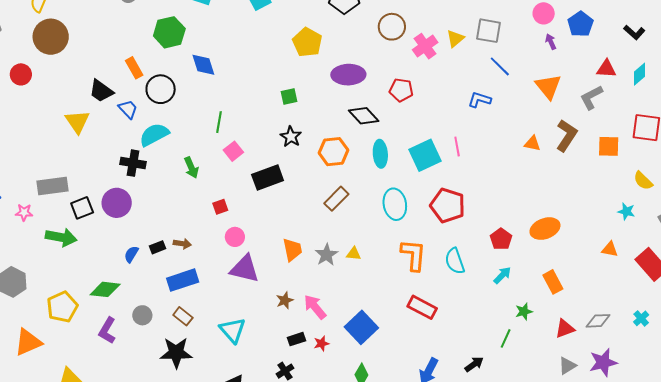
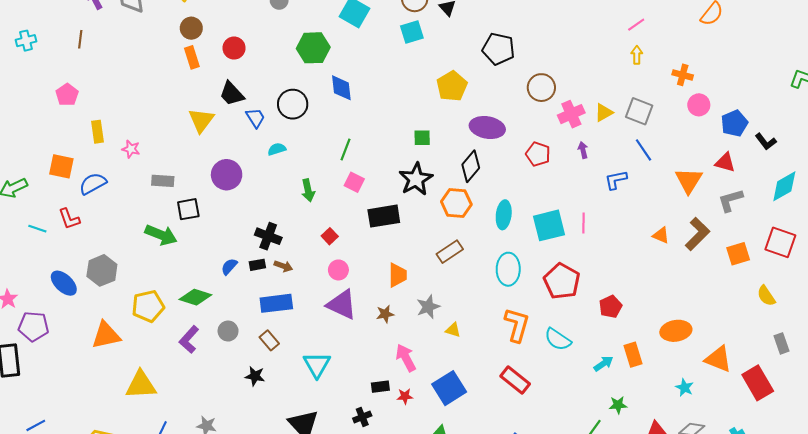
black L-shape: (634, 32) -> (766, 142), moved
brown circle: (51, 37) -> (191, 28), size x0.6
purple arrow: (551, 42) -> (583, 150), moved
orange rectangle: (134, 68) -> (192, 57), moved
red triangle: (606, 69) -> (725, 162), moved
red circle: (21, 74) -> (234, 48), moved
cyan diamond: (639, 74) -> (784, 186), size x1.4
blue L-shape: (479, 100) -> (616, 180), turned -40
black diamond: (364, 116) -> (471, 166), moved, turned 72
cyan semicircle: (154, 135) -> (277, 149), size x0.6
black star: (291, 137) -> (416, 179), size x1.5
orange square: (609, 146) -> (738, 254), turned -30
pink square: (233, 151) -> (354, 182), turned -36
black cross: (133, 163) -> (268, 236), moved
gray rectangle: (52, 186) -> (163, 181), size x0.7
purple circle: (117, 203) -> (227, 175), moved
red square: (220, 207) -> (330, 236), turned -35
cyan star: (626, 211) -> (685, 387), moved
pink star: (24, 212) -> (131, 149), moved
orange ellipse: (545, 229) -> (676, 331), moved
red pentagon: (501, 239) -> (610, 307), moved
orange triangle: (610, 249) -> (718, 359), size x1.6
orange trapezoid: (292, 250) -> (398, 275), moved
yellow triangle: (354, 254) -> (453, 330), moved
cyan semicircle: (455, 261) -> (558, 339), turned -48
orange rectangle: (553, 282) -> (633, 355), moved
brown star: (285, 300) -> (385, 314), moved
black star: (176, 353) -> (255, 376), size x0.6

